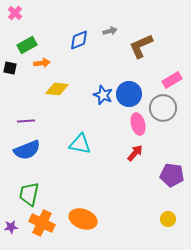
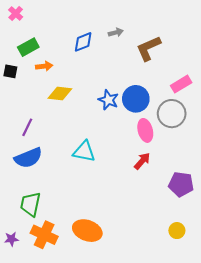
purple line: (26, 121) -> (27, 127), turned -60

